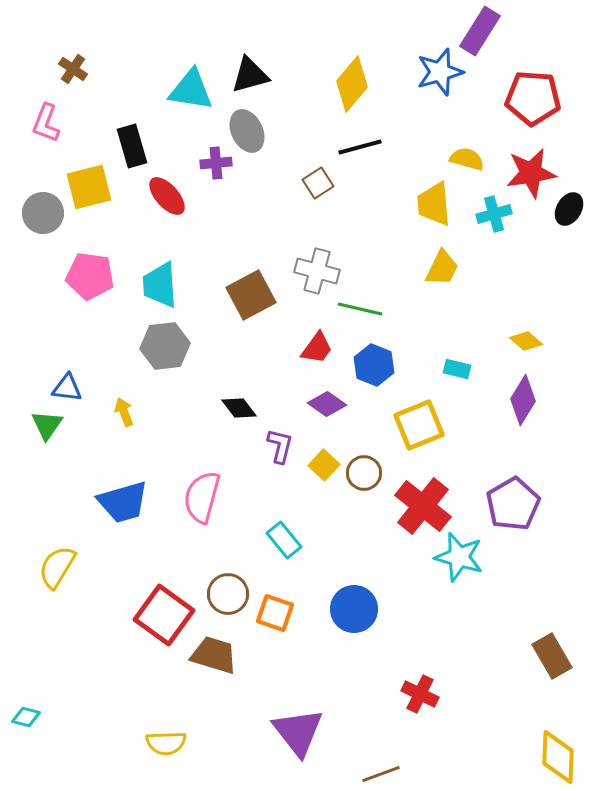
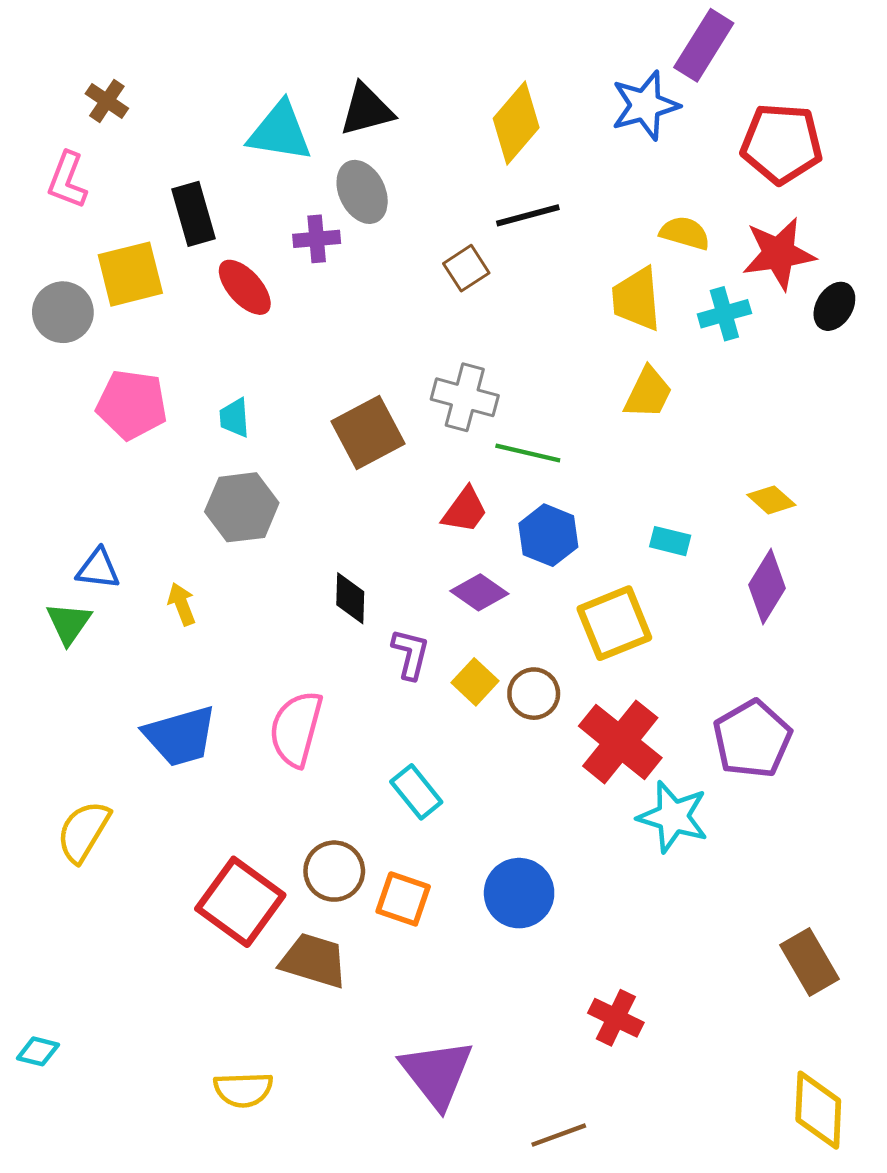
cyan trapezoid: (160, 285) -> (234, 418), size x0.6
black diamond: (239, 408) -> (350, 598), turned 39

